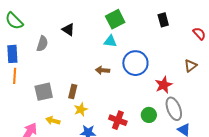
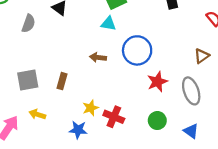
red star: (164, 85) -> (157, 82), moved
yellow star: (81, 109) -> (91, 108), moved
gray ellipse: (174, 109) -> (191, 91), moved
green circle: (149, 115) -> (157, 121), moved

